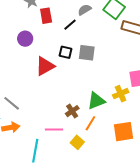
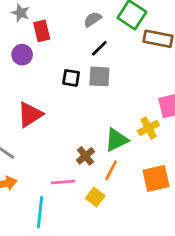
black line: (70, 25) -> (99, 48), moved
purple circle: (25, 39) -> (22, 55), moved
red triangle: (45, 66) -> (30, 115), moved

